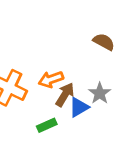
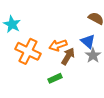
blue triangle: (79, 107) -> (88, 41), moved, turned -49

